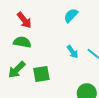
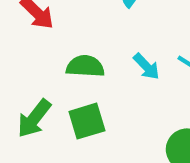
green semicircle: (22, 42) -> (85, 66), moved

